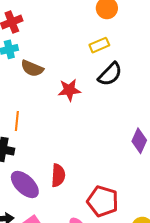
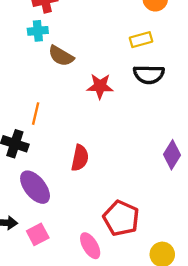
black semicircle: (110, 74) -> (149, 74), turned 40
red semicircle: (58, 175) -> (80, 158), moved

